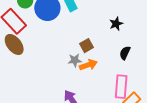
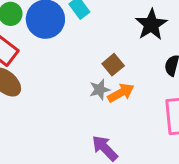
black star: (116, 24) -> (151, 25), size x1.5

